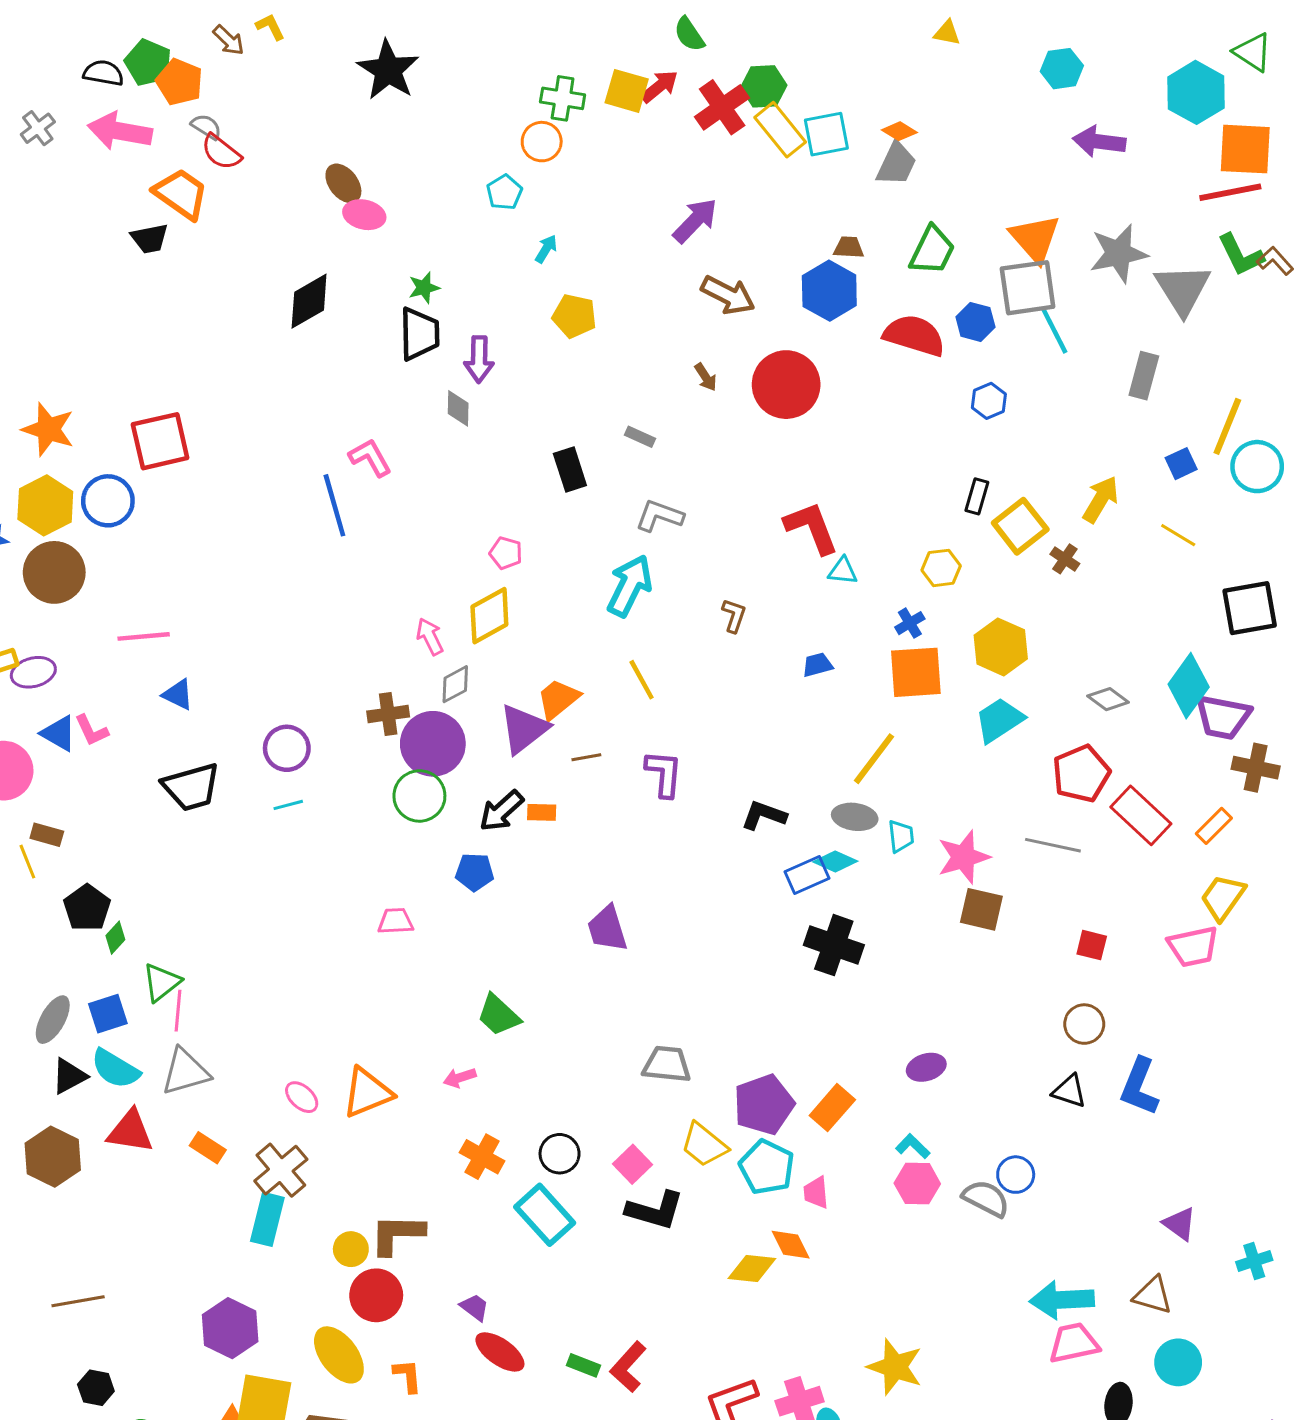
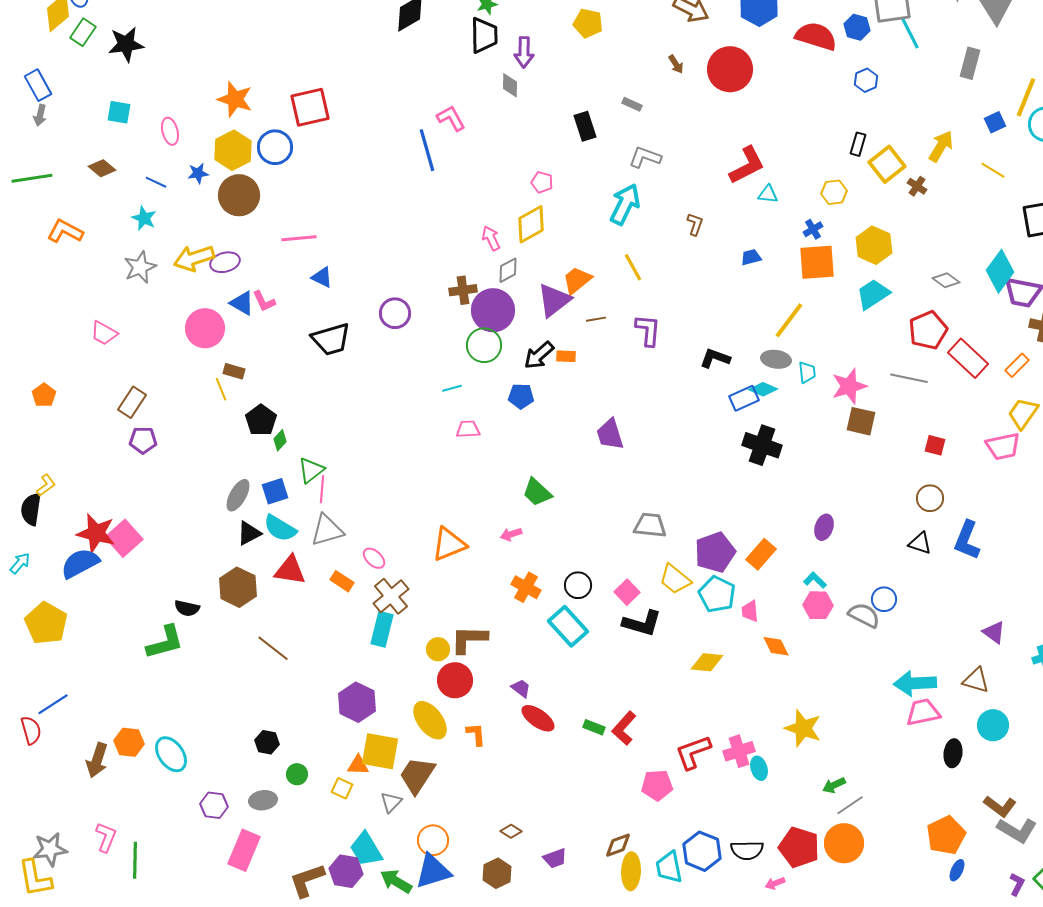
red L-shape: (811, 528) -> (747, 165), turned 84
cyan line: (288, 805) -> (452, 388), moved
purple ellipse: (926, 1067) -> (824, 527), turned -55
pink ellipse: (302, 1097) -> (374, 558), moved
orange diamond: (791, 1245) -> (776, 646), moved
brown line: (78, 1301) -> (273, 648), moved, turned 48

